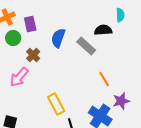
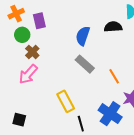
blue semicircle: (58, 38) -> (83, 36), moved
gray rectangle: (86, 46) -> (85, 64), moved
brown cross: (33, 55) -> (32, 52), moved

